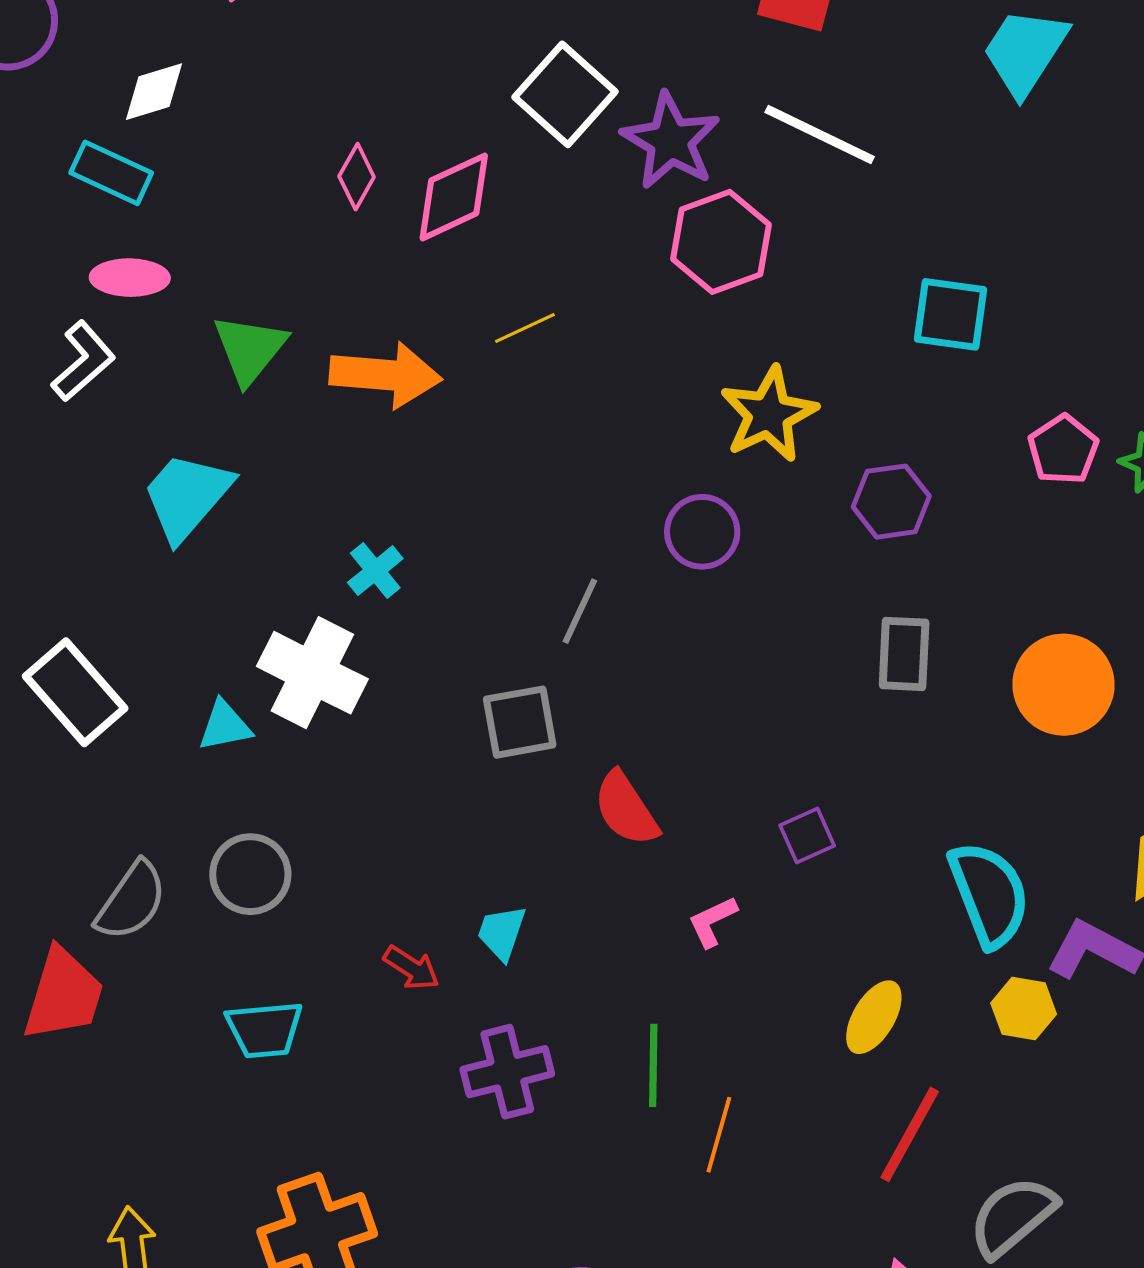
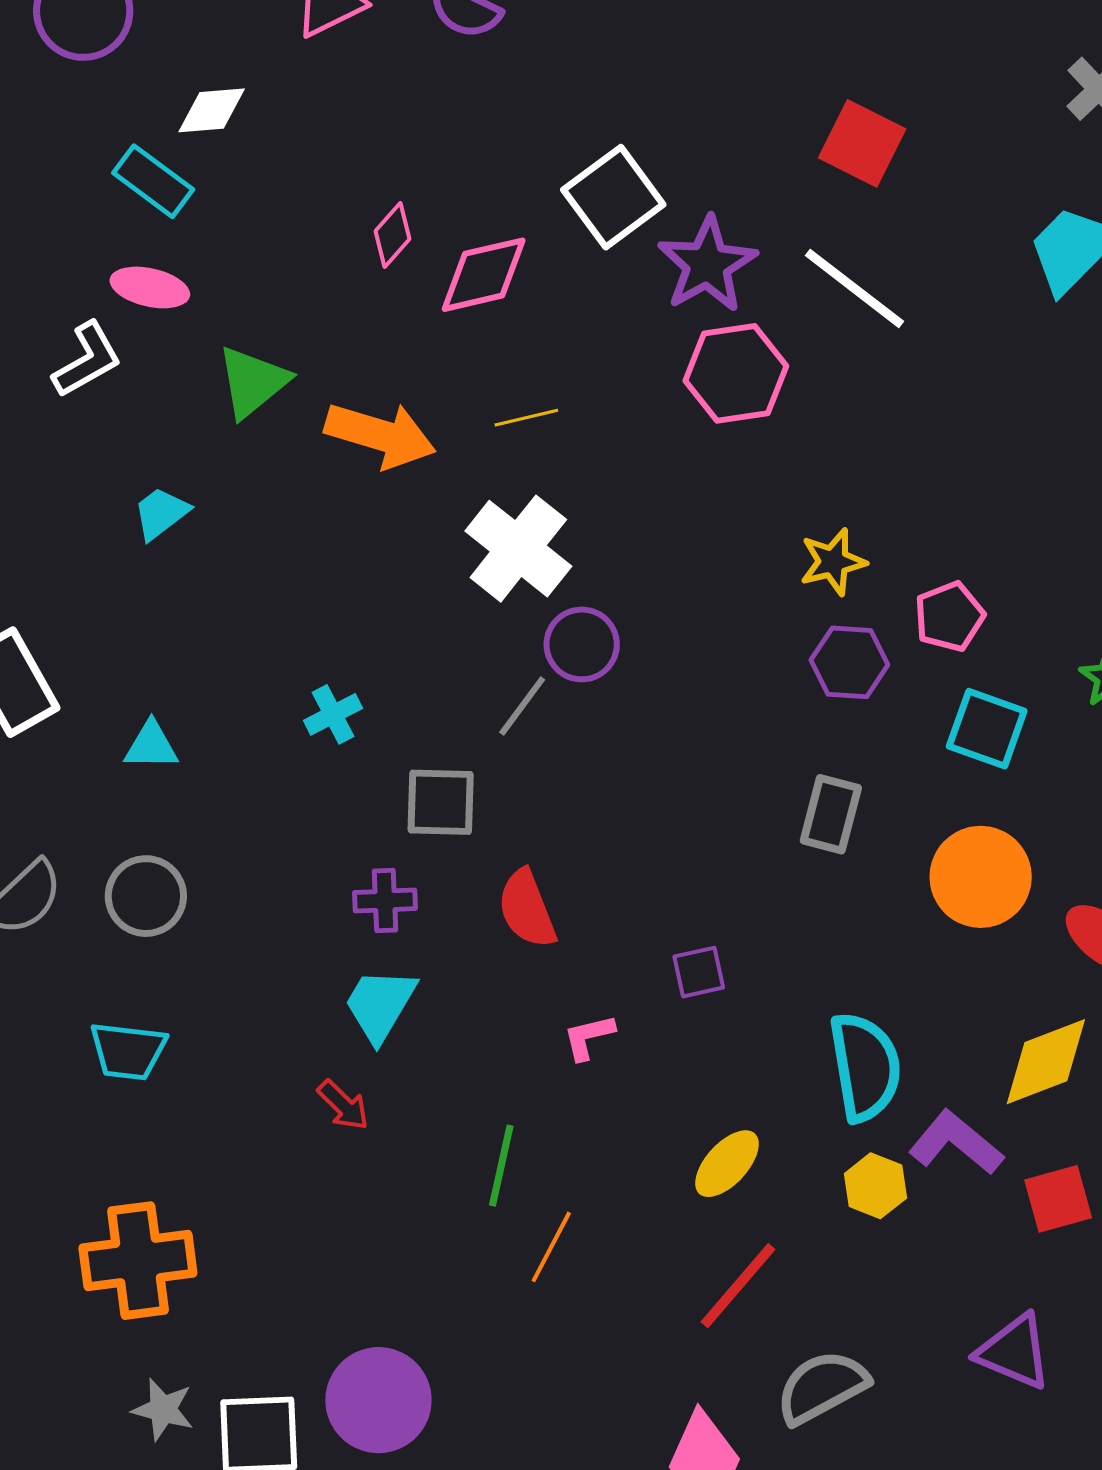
cyan square: (950, 314) -> (987, 729), moved
yellow star: (769, 414) -> (833, 562), moved, size x0.7
pink pentagon: (1063, 450) -> (949, 617), moved
cyan trapezoid: (187, 496) -> (161, 513), size x0.6
purple circle: (702, 532) -> (582, 644), moved
cyan cross: (375, 571) -> (333, 714), moved
white cross: (312, 673) -> (518, 549), moved
cyan trapezoid: (502, 933) -> (380, 1005), size x1.4
red arrow: (411, 968) -> (343, 1105), moved
purple cross: (507, 1072) -> (385, 901), moved, size x0.7

